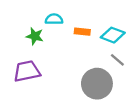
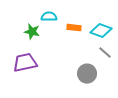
gray circle: (97, 84) -> (87, 74), size x0.7

